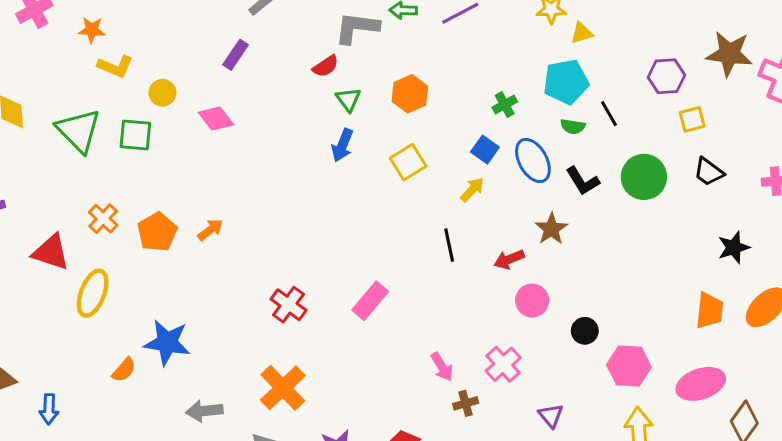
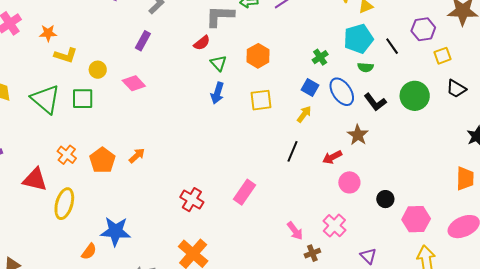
black line: (609, 114) -> (392, 46), moved
yellow square: (408, 162) -> (261, 100), turned 30
black line: (449, 245) -> (292, 151), turned 40

